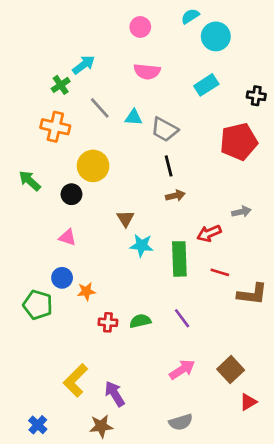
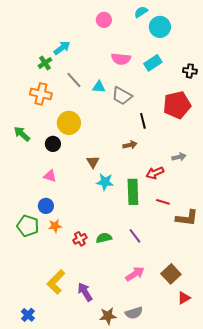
pink semicircle: (147, 71) -> (121, 59), moved
black line: (169, 166) -> (143, 121), moved
orange star: (86, 291) -> (55, 226), moved
red cross: (108, 322) -> (80, 239), turned -32
brown star: (101, 426) -> (108, 316), moved

